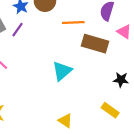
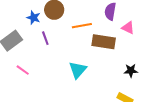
purple line: (18, 30) -> (45, 38), moved, turned -48

